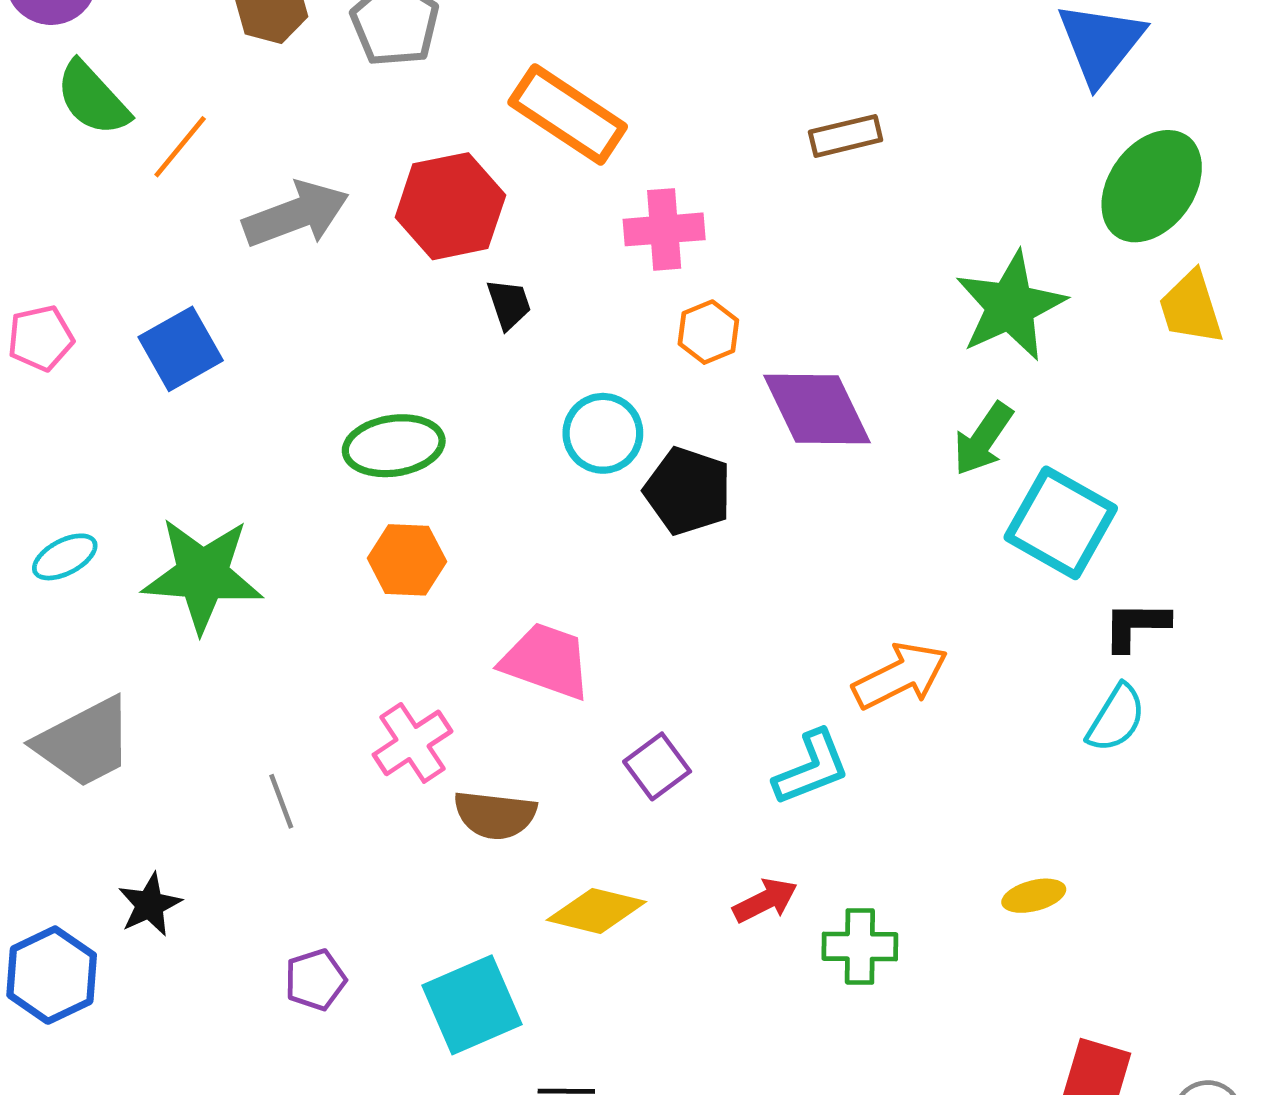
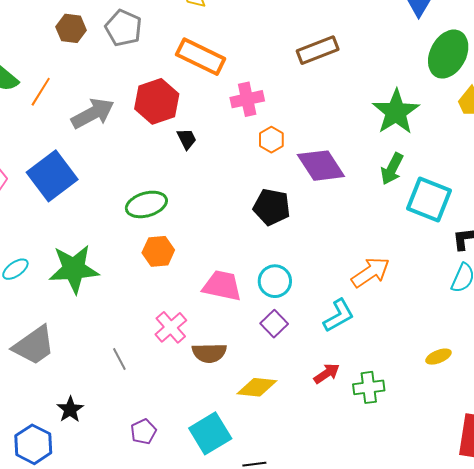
brown rectangle: (846, 136) -> (318, 50), size x1.4
blue square: (181, 349) -> (52, 176), size x1.4
cyan circle: (603, 433) -> (275, 281), moved

